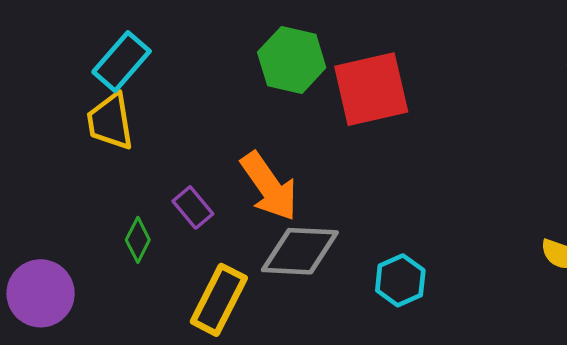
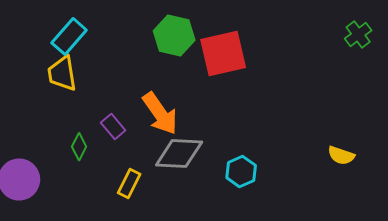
yellow rectangle: (219, 300) -> (129, 184), size x0.7

